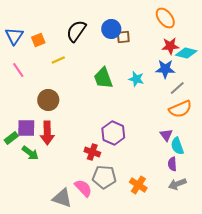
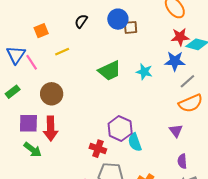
black semicircle: (76, 31) -> (81, 21), size x0.6
blue triangle: (14, 36) -> (16, 55), moved
pink line: (18, 70) -> (32, 62), moved
green trapezoid: (103, 78) -> (110, 71), turned -95
green rectangle: (11, 138) -> (13, 92), moved
cyan semicircle: (177, 146) -> (135, 142), moved

